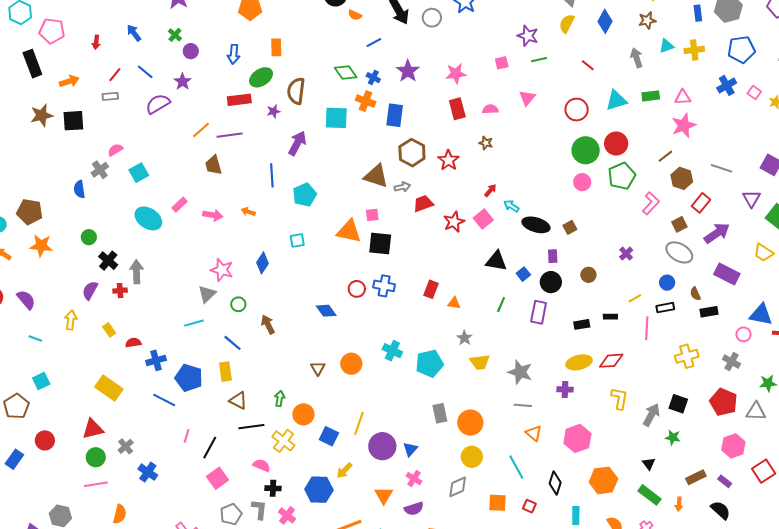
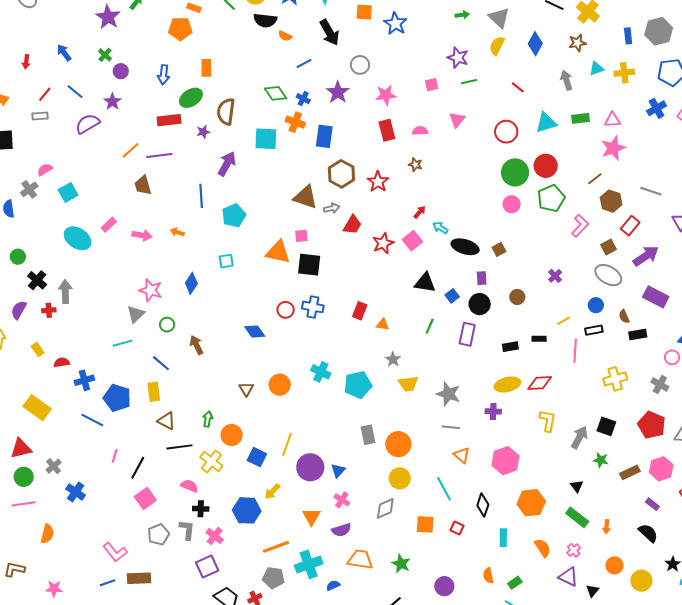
gray circle: (432, 18) -> (360, 65), moved
red trapezoid: (423, 204) -> (352, 225), turned 140
brown rectangle: (696, 477) -> (630, 472), moved

